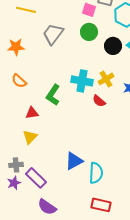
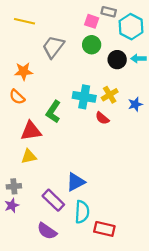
orange star: (16, 47) -> (23, 71), moved
red triangle: (32, 113) -> (31, 131), size x1.5
yellow triangle: (30, 137) -> (29, 157), turned 35
cyan semicircle: (96, 173) -> (82, 212), moved
purple rectangle: (36, 178) -> (53, 200), moved

